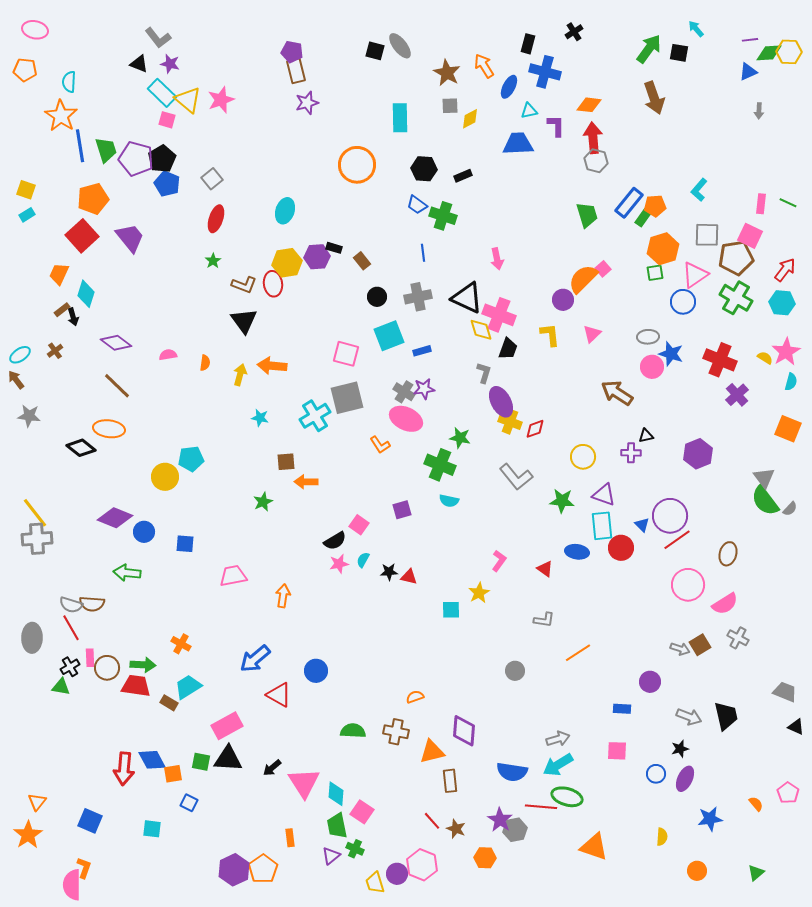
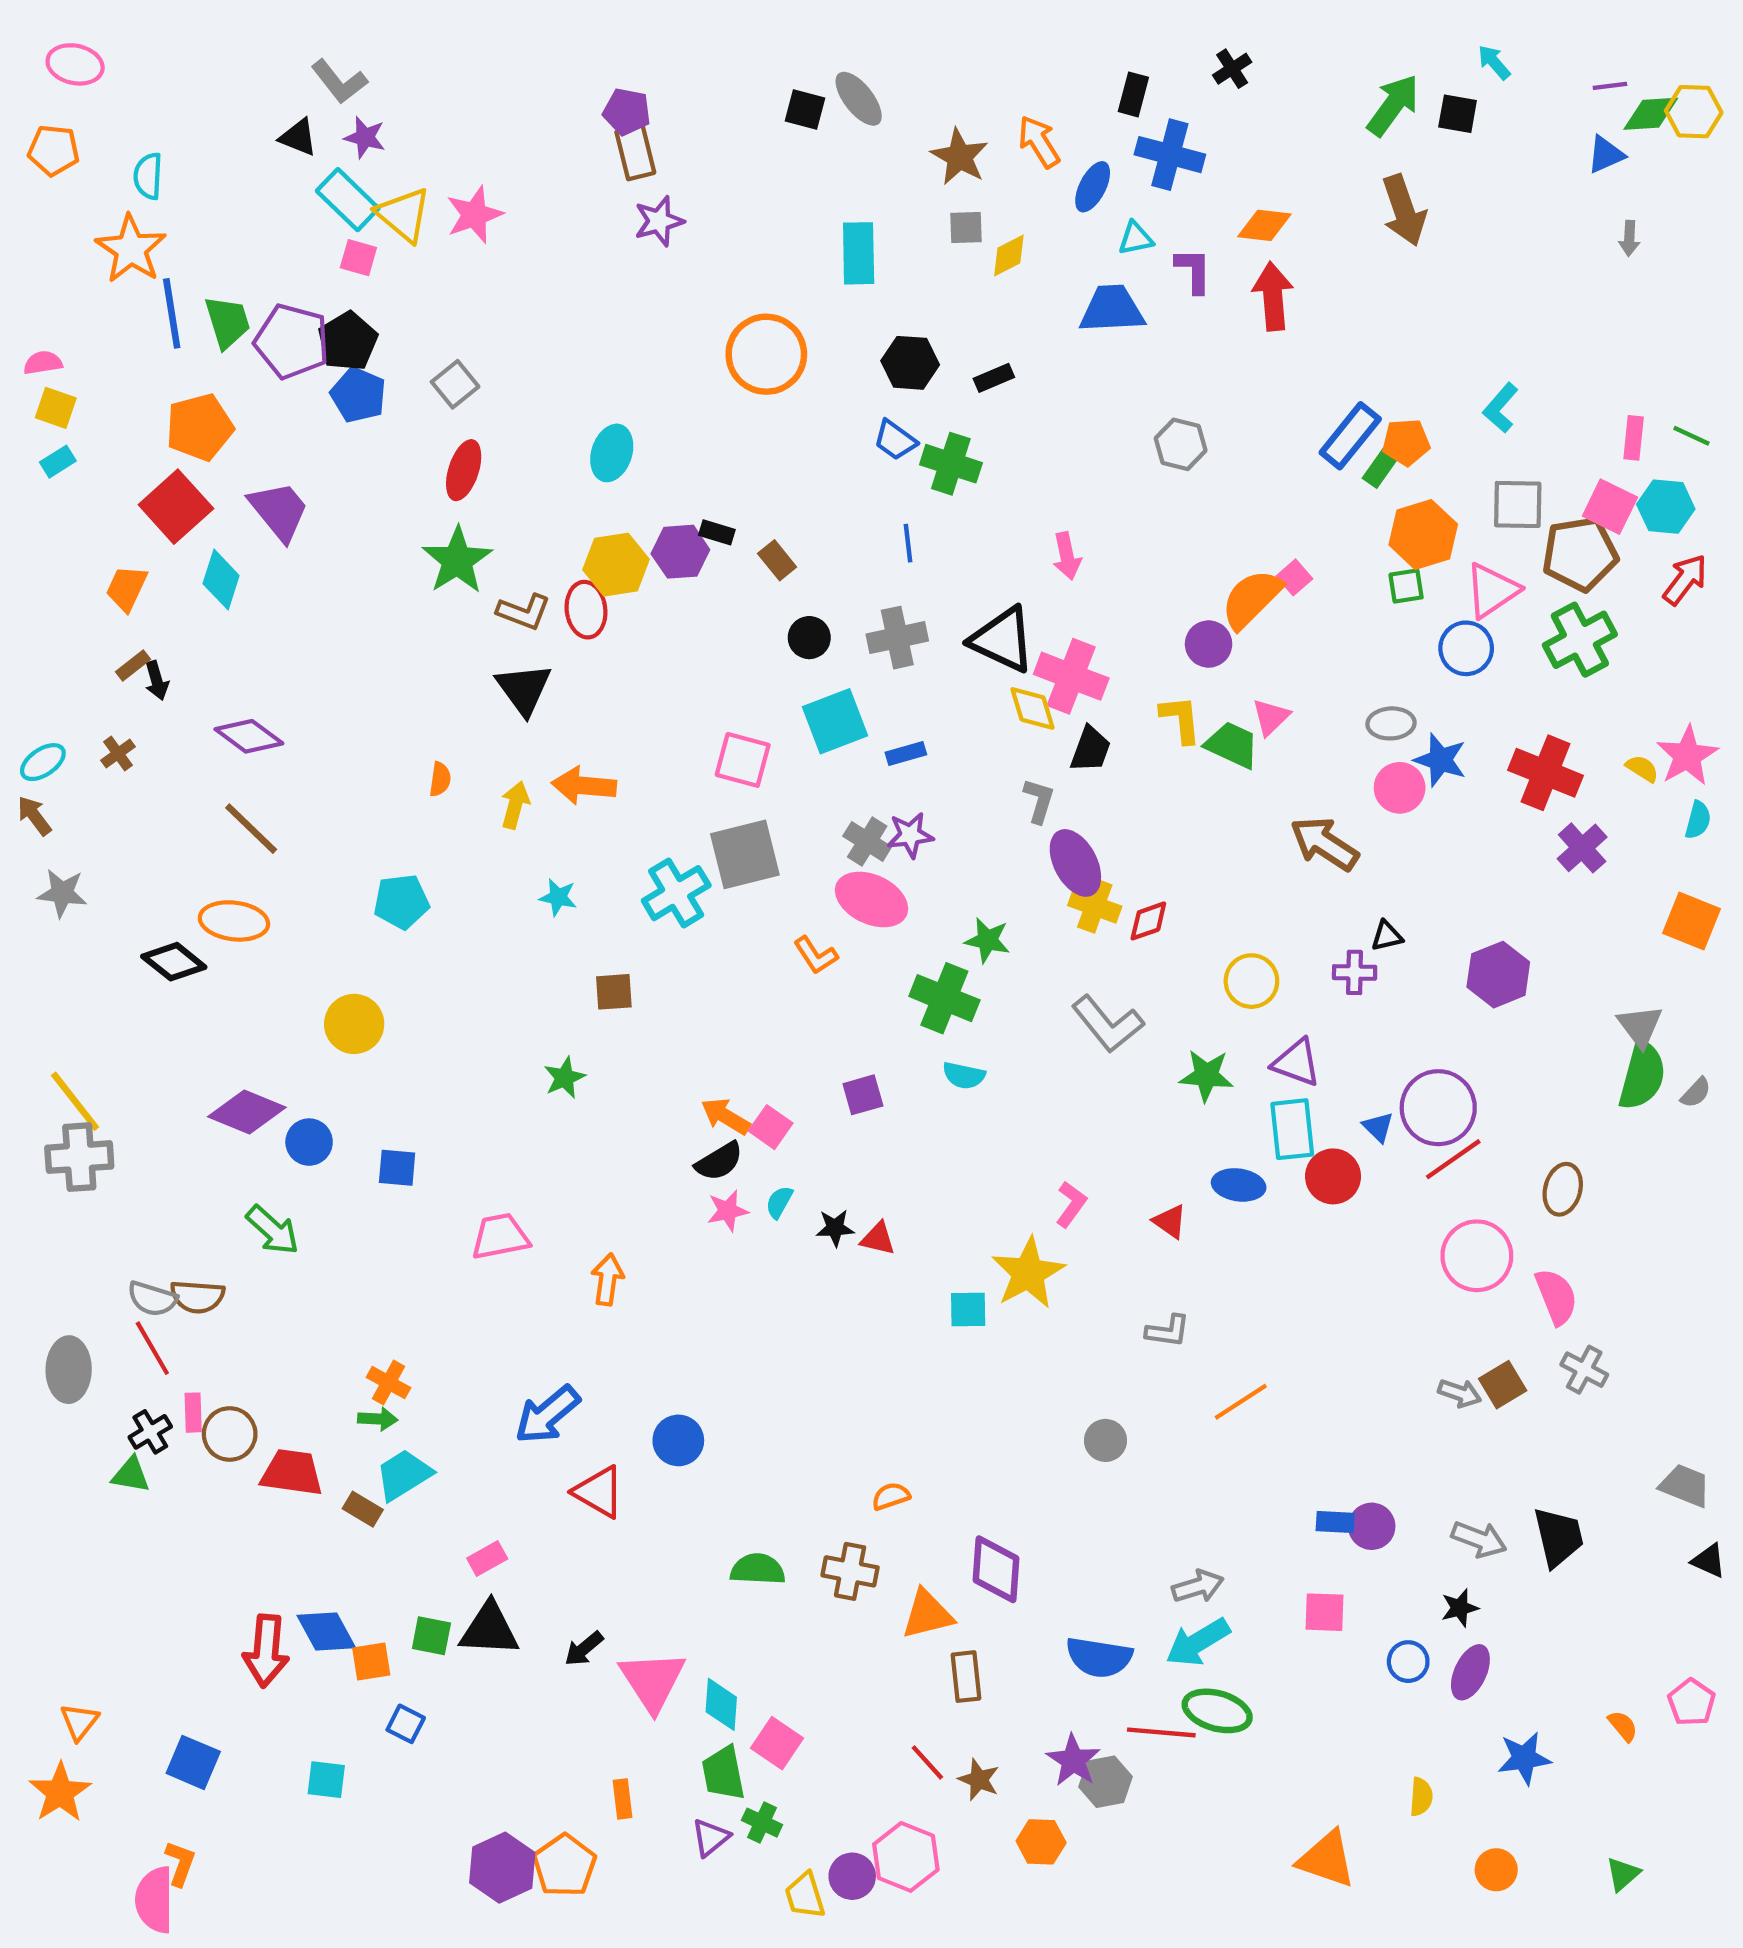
gray hexagon: (596, 161) -> (1181, 444), moved
green trapezoid: (587, 215) -> (1232, 745), moved, turned -48
green star: (213, 261) -> (457, 560), size x2.0
cyan diamond: (86, 294) -> (221, 580), moved
green cross: (736, 298) -> (1580, 640), turned 32
cyan hexagon: (782, 303) -> (1666, 507), moved
pink semicircle: (168, 355) -> (43, 363), moved
cyan pentagon: (191, 459) -> (401, 902), moved
orange arrow: (306, 482) -> (726, 1116), moved, turned 30
green semicircle: (765, 501) -> (1642, 1075), turned -128
green arrow: (127, 573) -> (273, 1230), turned -144
yellow star: (479, 593) -> (1028, 1273), size x1.6
pink semicircle: (725, 604) -> (1556, 1297), turned -80
green arrow: (143, 665) -> (378, 1419), moved, size x0.7
purple circle: (650, 682) -> (1372, 1526), moved
pink rectangle: (227, 726) -> (487, 1559), size x0.6
orange triangle: (594, 847) -> (1327, 1859), moved

